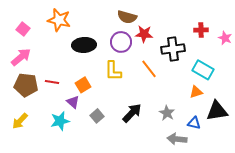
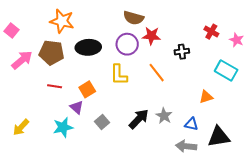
pink square: (23, 29) -> (11, 31), moved
red cross: (201, 30) -> (211, 32), turned 32
black cross: (173, 49) -> (182, 52), size x0.6
cyan rectangle: (203, 70) -> (226, 70), moved
brown pentagon: (26, 85) -> (51, 53), moved
black triangle: (217, 111) -> (219, 137), moved
gray star: (167, 113) -> (164, 116), moved
blue triangle: (194, 123) -> (191, 124), moved

